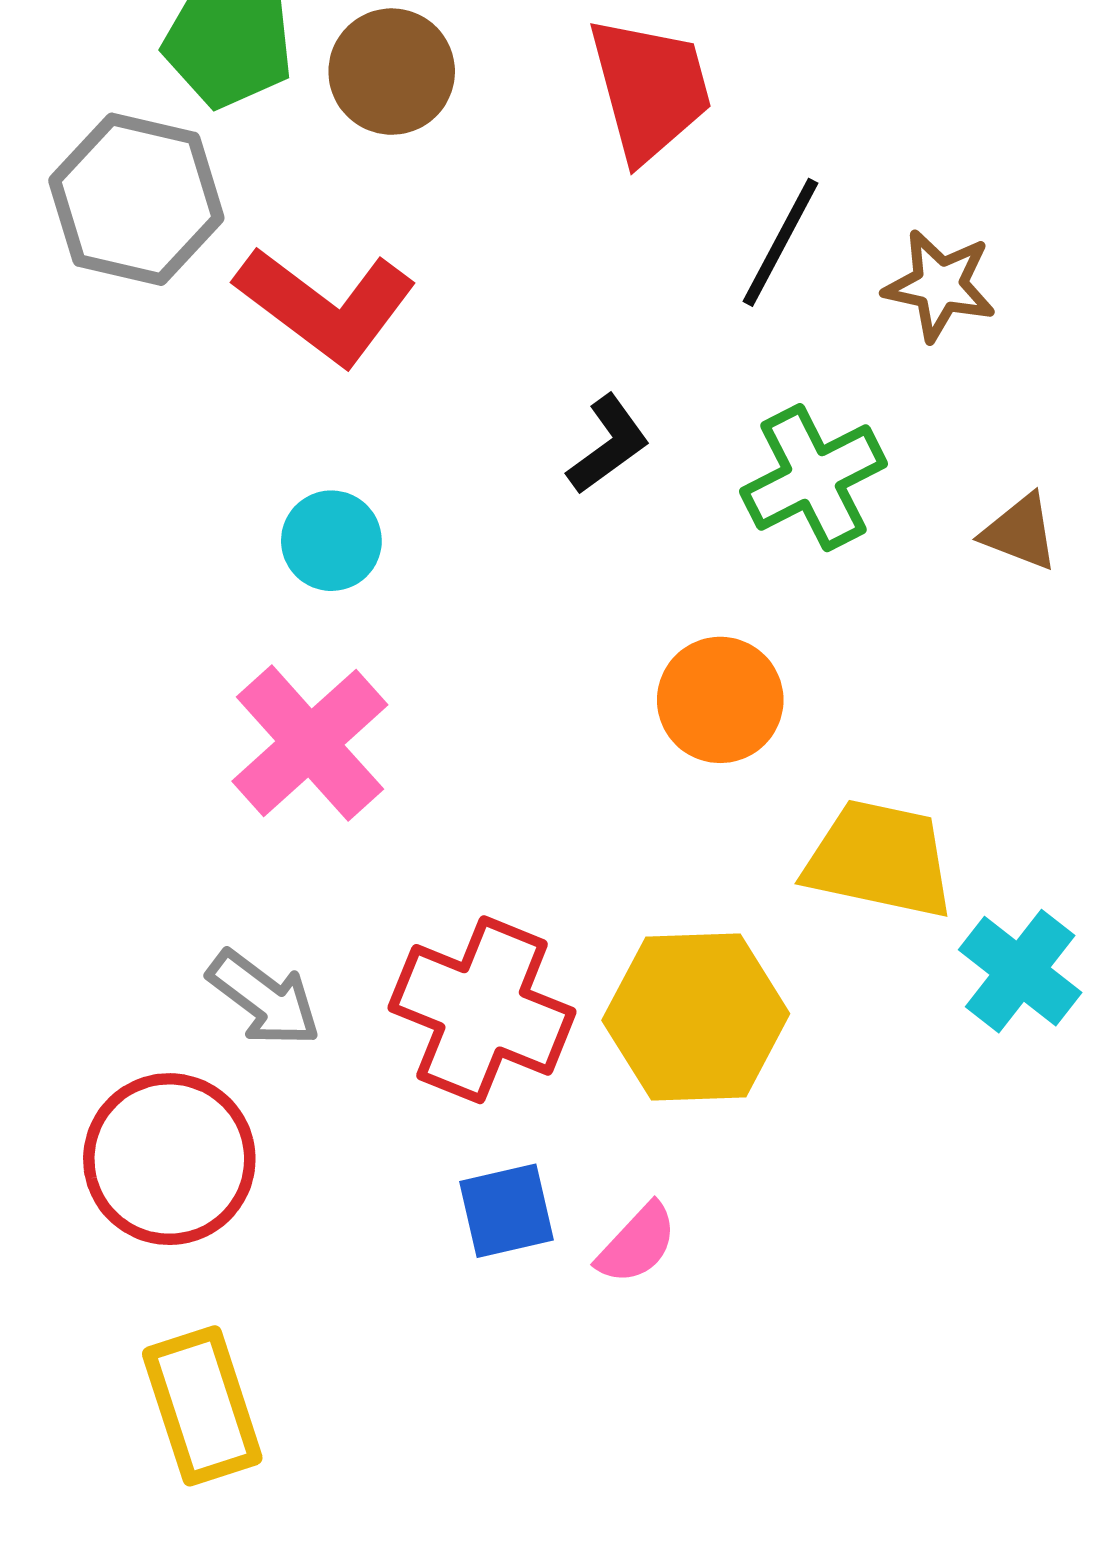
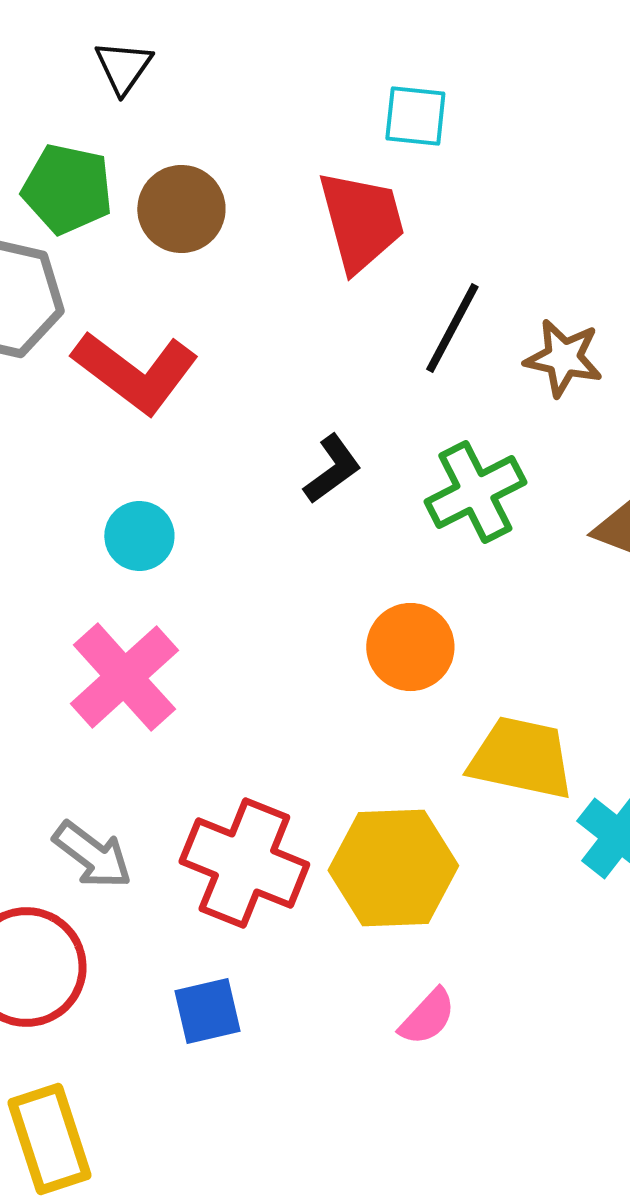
blue square: (506, 1211) -> (207, 1011), moved
pink semicircle: (637, 1244) -> (427, 1017), moved

